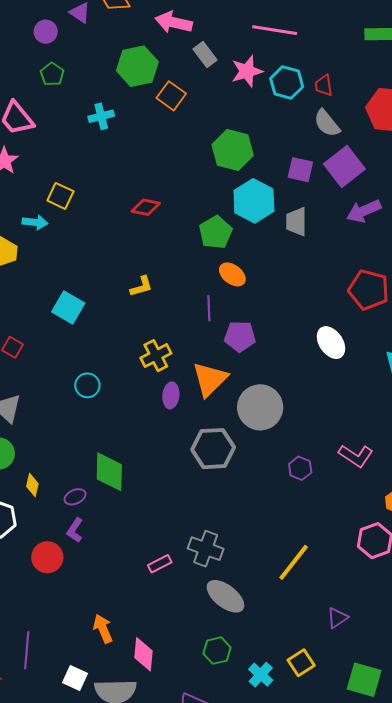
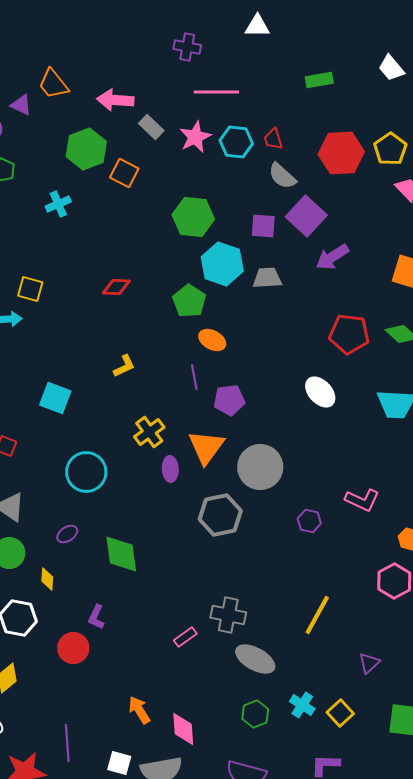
gray trapezoid: (296, 222) -> (267, 278), turned 96
cyan circle: (87, 385) -> (86, 472), size x1.6
purple ellipse: (75, 497) -> (67, 534), moved
cyan cross: (261, 675) -> (302, 705), moved

